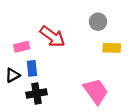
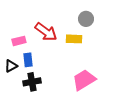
yellow rectangle: (112, 48) -> (74, 39), moved
pink trapezoid: (96, 91) -> (84, 80), turned -85

